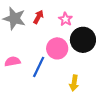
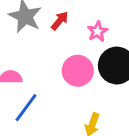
blue line: (39, 67) -> (26, 108), moved

